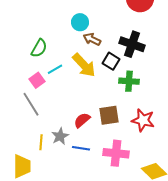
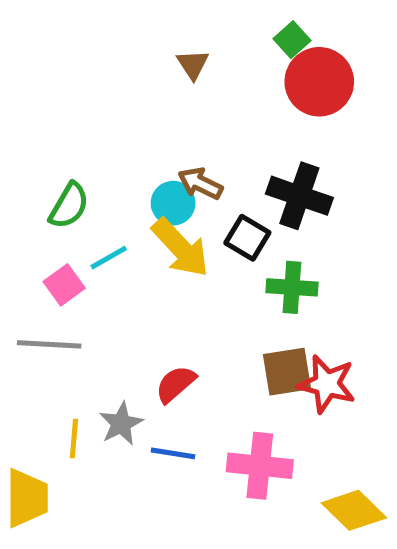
cyan circle: (80, 22) -> (173, 203), moved
gray line: (31, 104) -> (49, 344), turned -55
brown square: (109, 115) -> (287, 372), moved

